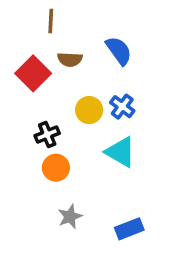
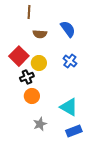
red square: (33, 73) -> (19, 56), moved
yellow circle: (89, 110) -> (39, 63), moved
cyan triangle: (121, 152) -> (69, 107), moved

